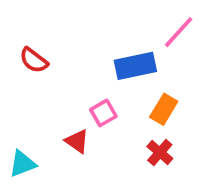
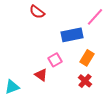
red semicircle: (34, 60) -> (37, 12), moved

